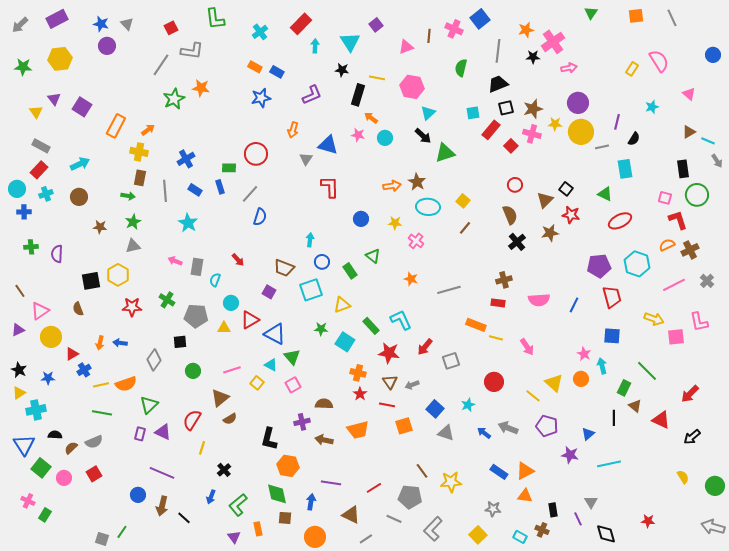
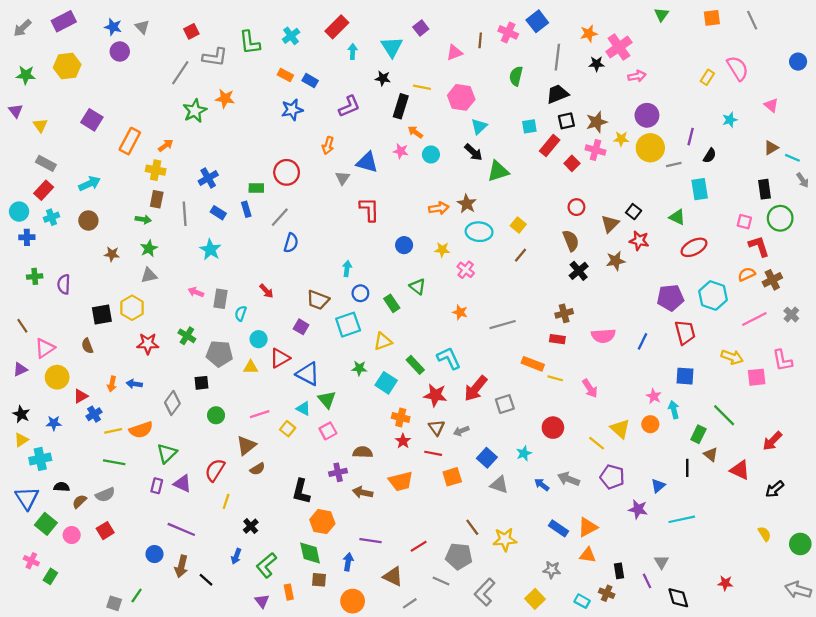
green L-shape: (215, 19) -> (250, 43), moved
purple triangle: (54, 99) -> (16, 111), moved
red arrow: (425, 347) -> (476, 388), size x1.4

